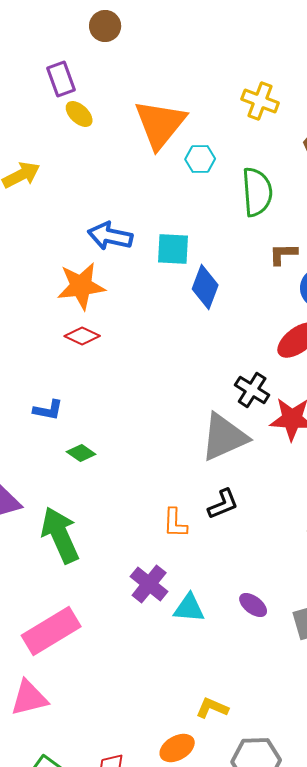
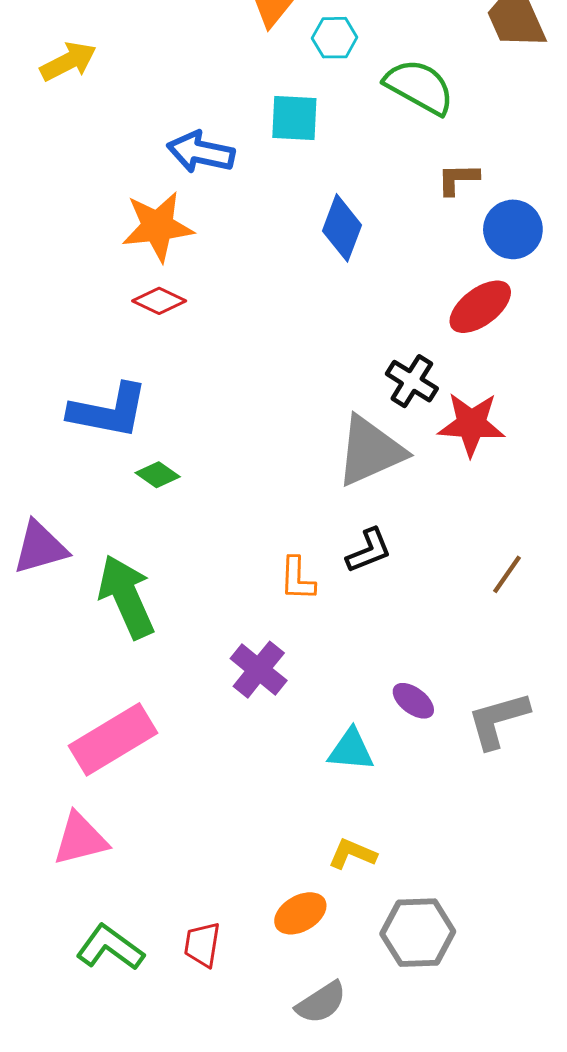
green semicircle: (257, 192) -> (419, 87), turned -57
cyan square: (173, 249) -> (294, 118), moved
blue L-shape: (48, 410) -> (109, 411), size x1.8
cyan triangle: (189, 608) -> (351, 750), moved

